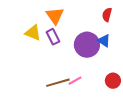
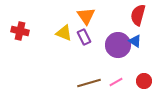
red semicircle: (107, 15) -> (138, 15), size x1.5
pink line: (75, 81) -> (116, 82), moved

